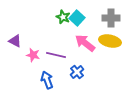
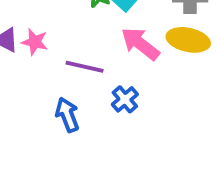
pink star: (33, 55) -> (35, 42), moved

